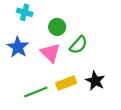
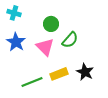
cyan cross: (25, 12) -> (14, 13), moved

